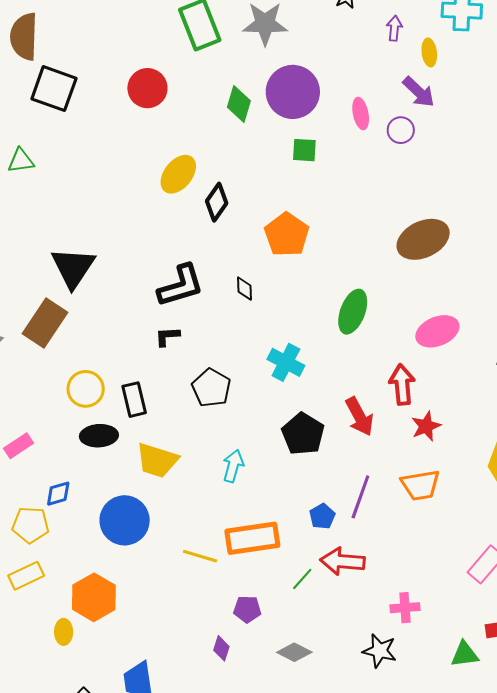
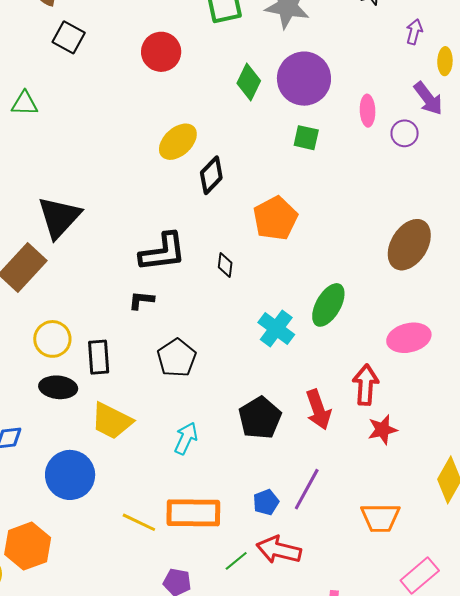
black square: (54, 89) -> (69, 37), size x0.7
brown ellipse: (423, 239) -> (409, 245), turned -42
cyan cross: (286, 362) -> (276, 329), moved
orange trapezoid: (420, 485) -> (380, 518), moved

